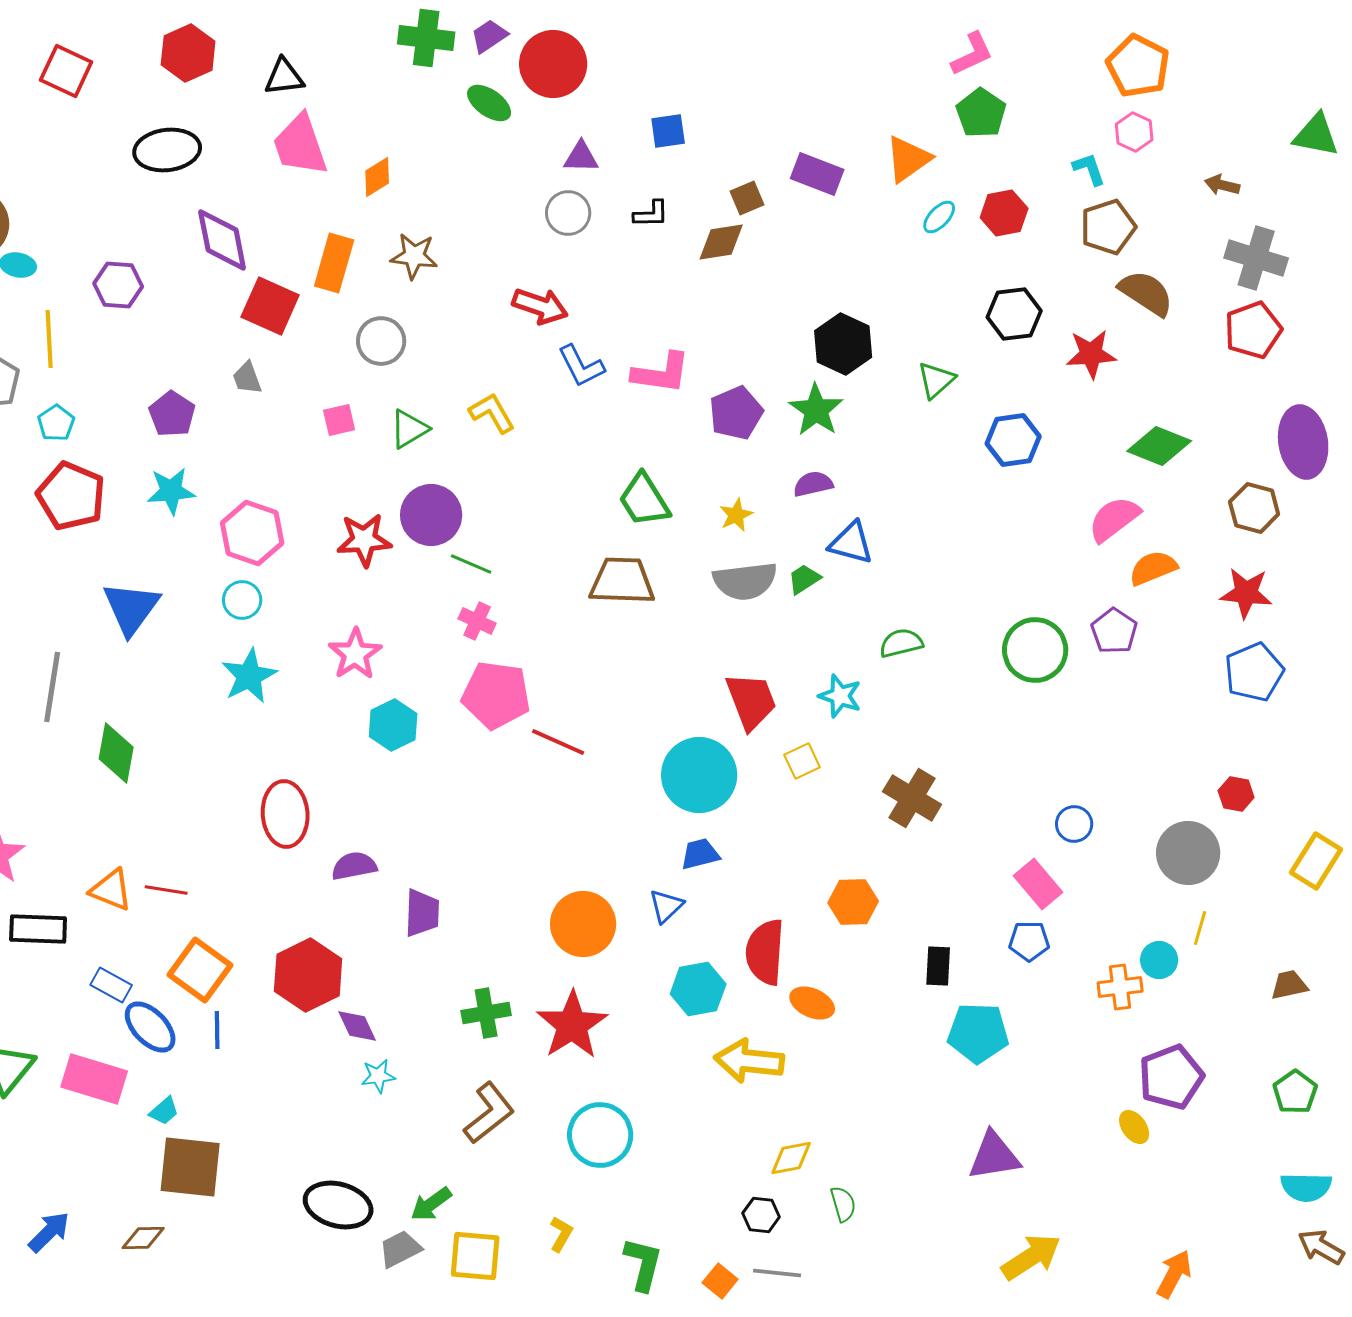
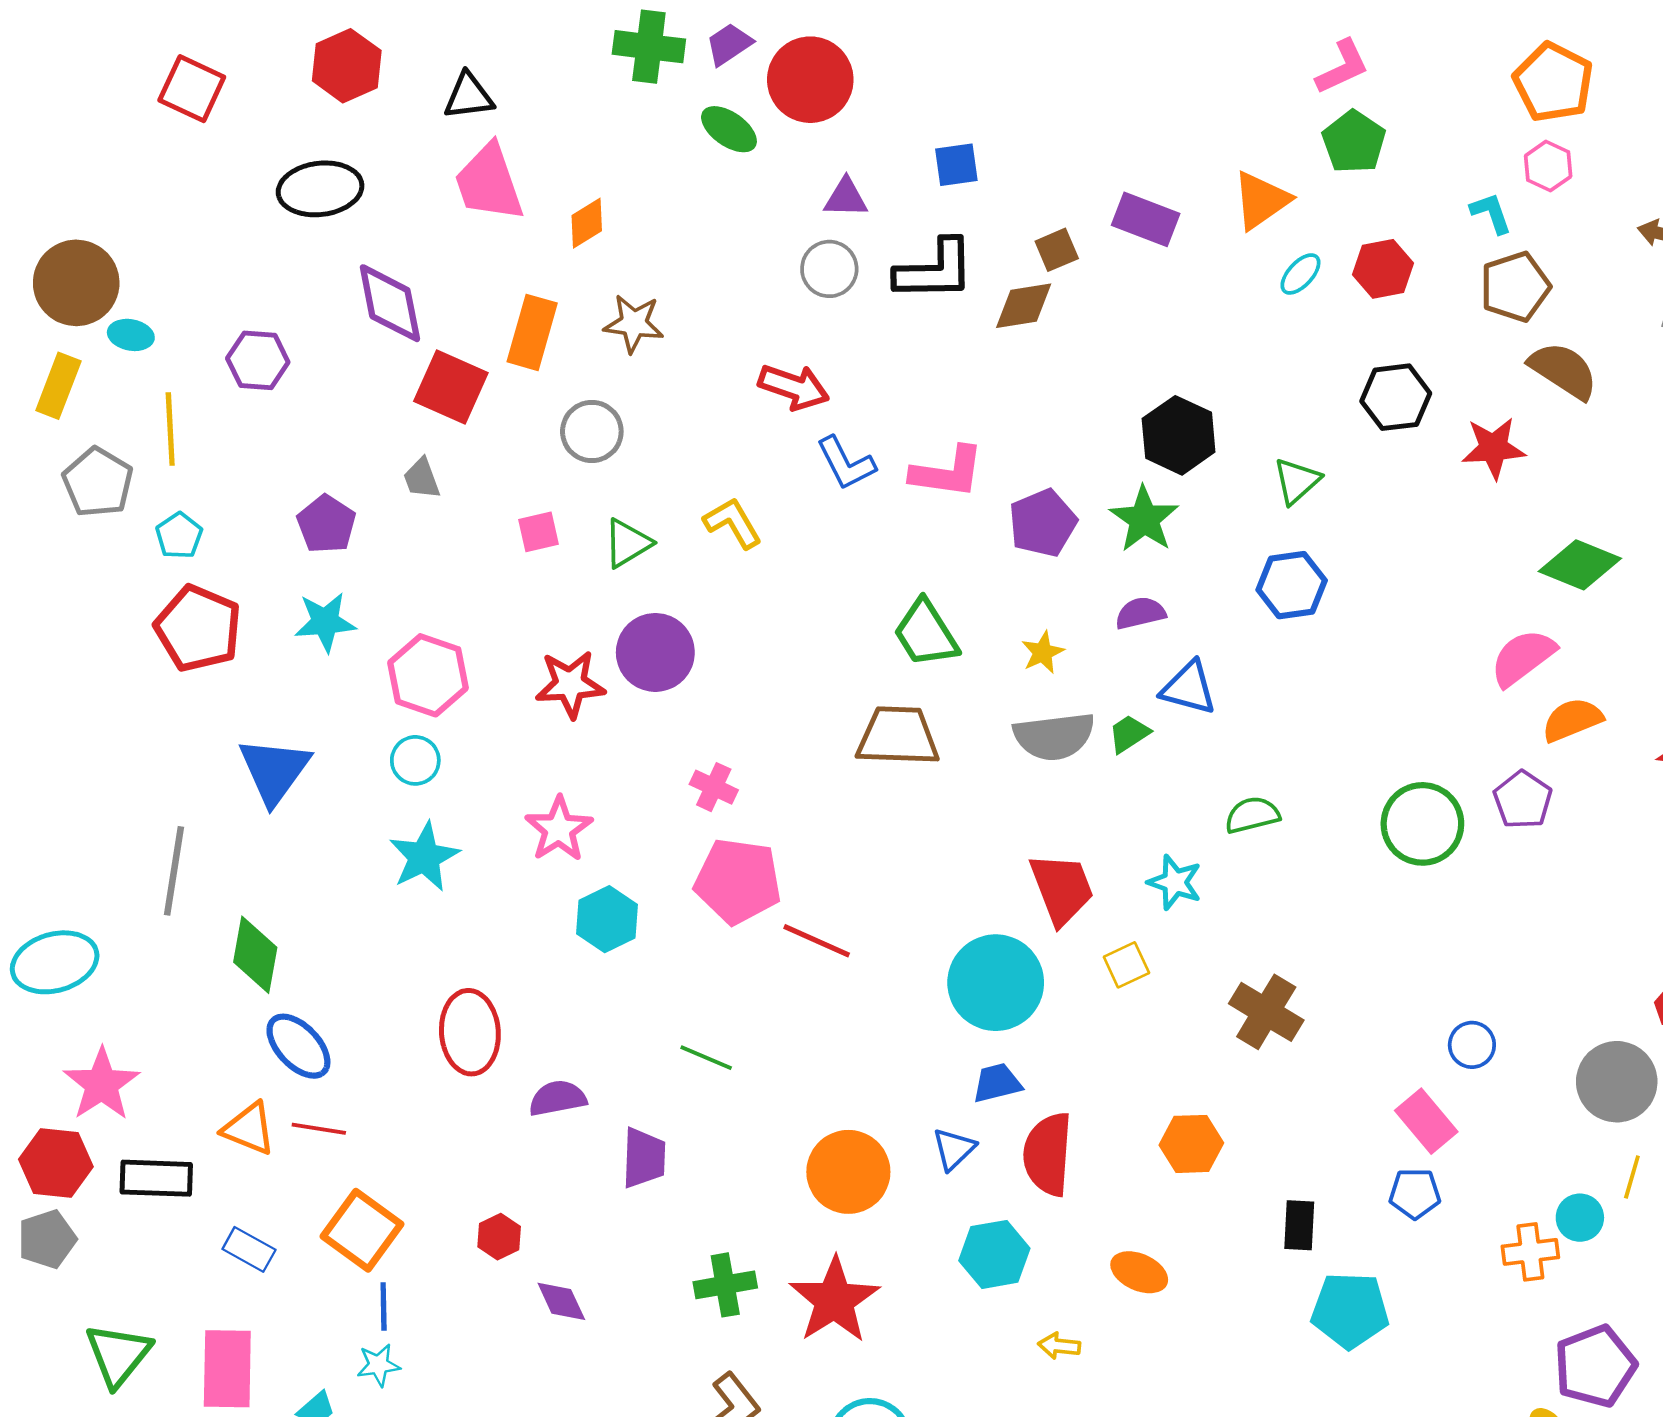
black L-shape: (651, 214) -> (935, 270), size x1.8
blue hexagon: (1013, 440) -> (1292, 585), moved
green line: (471, 564) -> (706, 1058), moved
red semicircle: (765, 952) -> (1048, 1154), moved
red hexagon: (308, 975) -> (499, 1237), size x0.5
blue ellipse: (150, 1027) -> (298, 1046), moved
yellow arrow: (749, 1061) -> (1059, 1346), size x0.5
cyan star: (378, 1076) -> (378, 1365), moved
pink rectangle: (94, 1079) -> (227, 1369), turned 74

